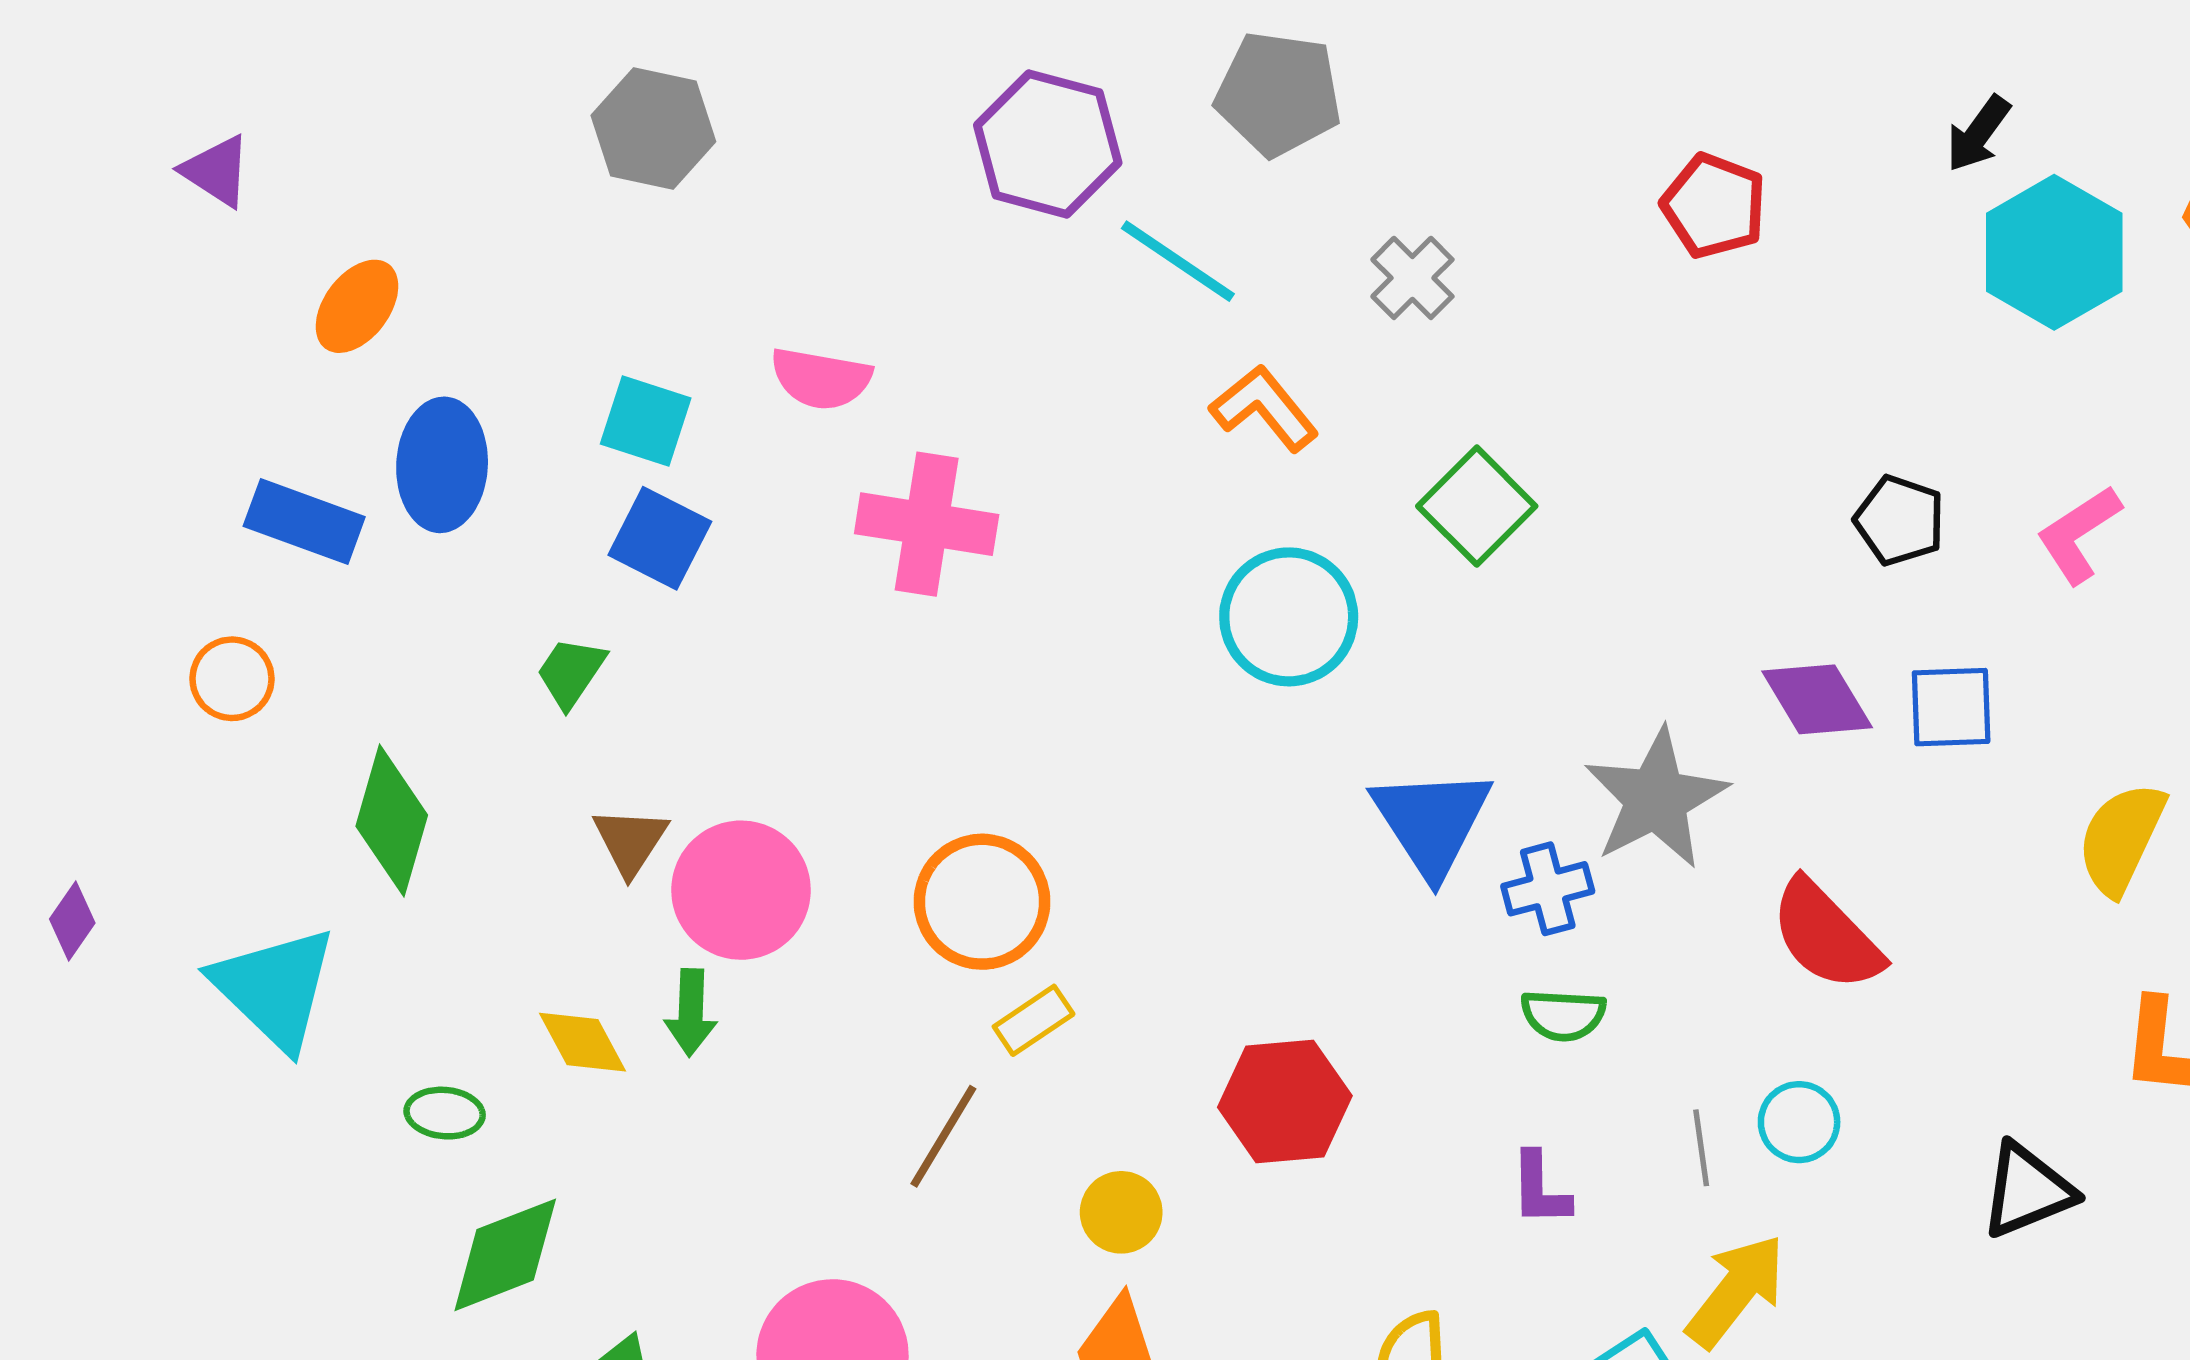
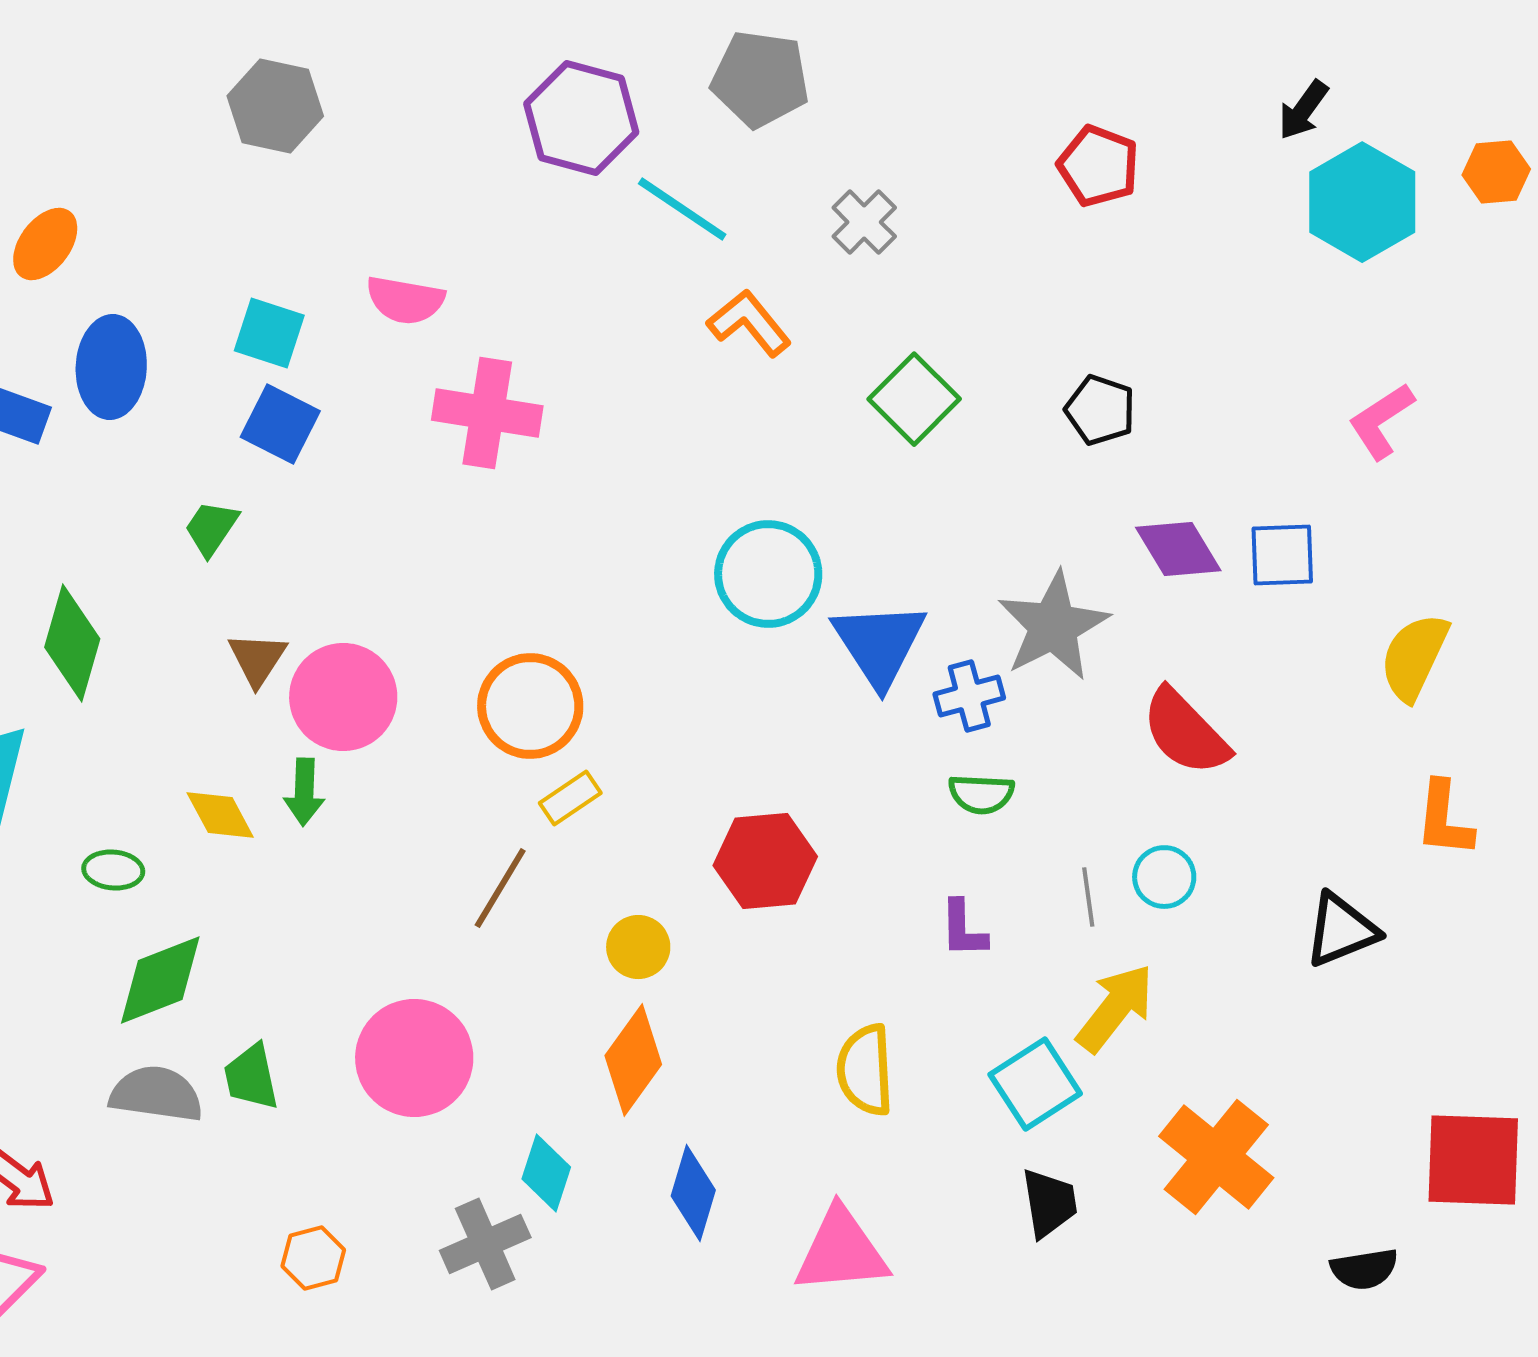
black pentagon: (1900, 520) -> (1100, 410), moved
cyan circle: (1289, 617) -> (768, 574), moved

